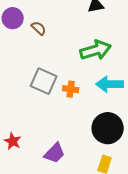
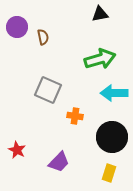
brown semicircle: (39, 28) -> (43, 37), turned 35
orange cross: (71, 89) -> (75, 116), moved

